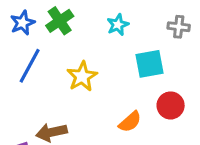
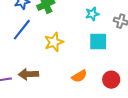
cyan star: (118, 25) -> (92, 14), moved
red circle: (171, 105) -> (111, 80), moved

